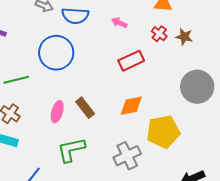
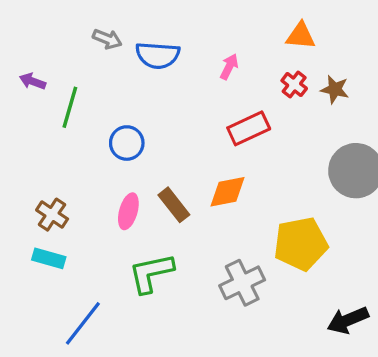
pink arrow: (119, 23) -> (229, 67), turned 91
blue circle: (56, 53) -> (127, 143), moved, size x0.6
green line: (16, 80) -> (70, 107), moved, turned -60
orange diamond: (131, 106) -> (228, 192), moved

